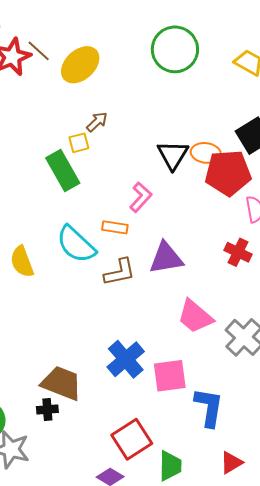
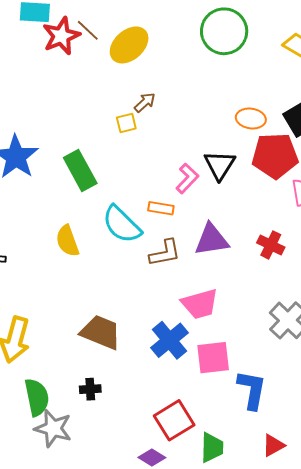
orange ellipse: (206, 153) -> (251, 118), moved
black triangle: (173, 155) -> (220, 165), moved
green rectangle: (63, 171) -> (80, 171), moved
red cross: (238, 252) -> (271, 245), moved
pink trapezoid: (195, 316) -> (200, 304), moved, turned -57
brown trapezoid: (62, 383) -> (101, 332), moved

